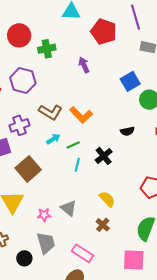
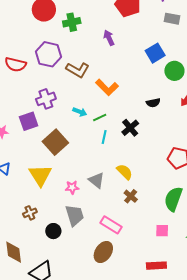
brown L-shape: (50, 112) -> (78, 70), moved
cyan arrow: (53, 139) -> (80, 112), turned 56
yellow semicircle: (107, 199) -> (125, 172), moved
pink square: (134, 260) -> (162, 231), size x0.6

